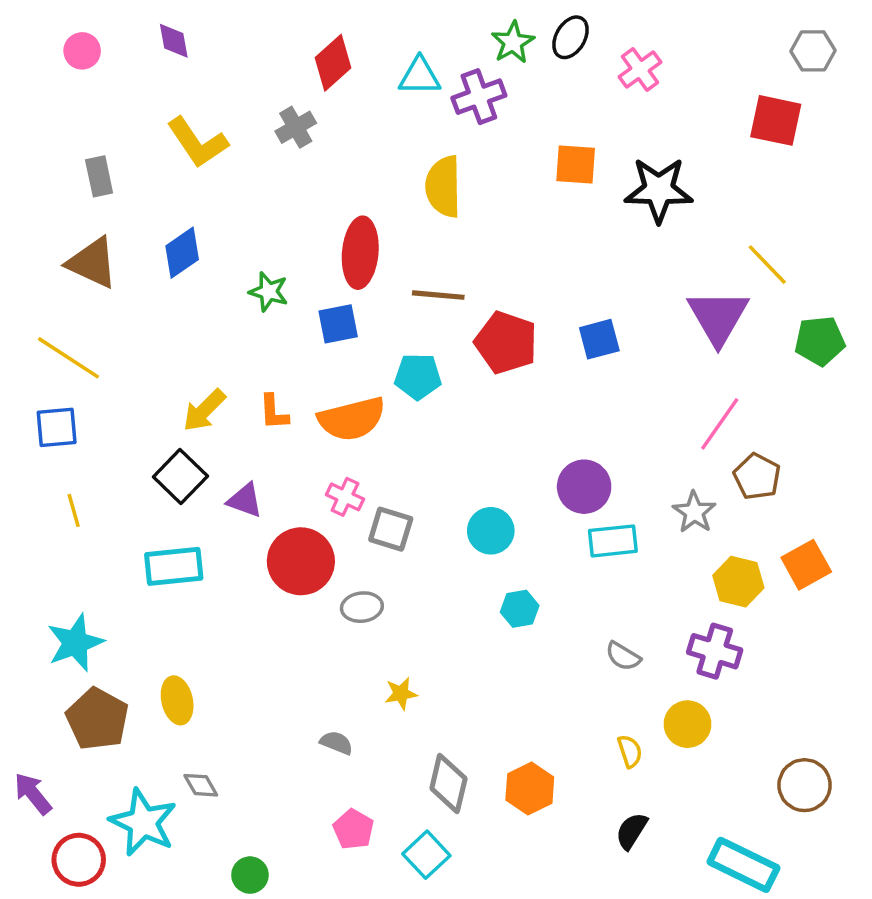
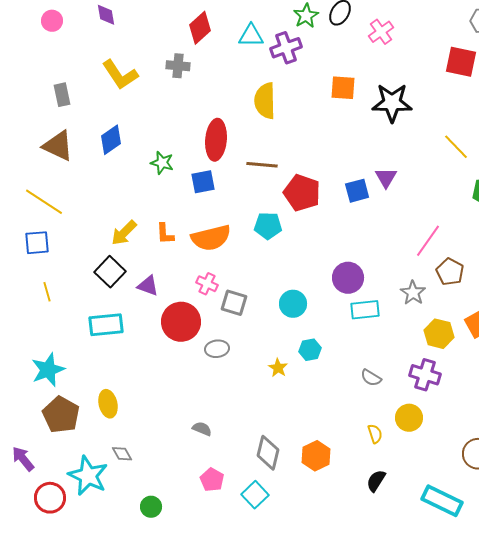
gray cross: (296, 127) -> (178, 66), turned 35
purple triangle: (718, 317) -> (386, 178), moved, size x0.6
cyan pentagon: (418, 376) -> (268, 226), moved
yellow star: (401, 694) -> (278, 368), moved, turned -30

